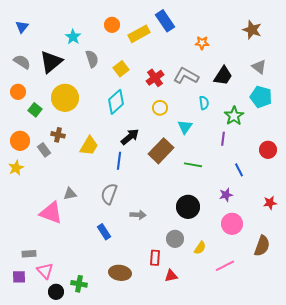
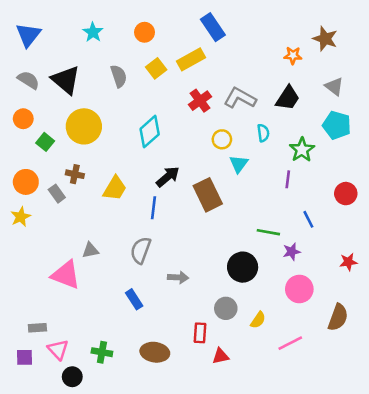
blue triangle: (22, 27) -> (28, 35), size x1.5
yellow rectangle: (139, 34) -> (191, 59), moved
cyan star: (73, 37) -> (93, 32), moved
orange star: (202, 43) -> (293, 55), moved
black triangle: (51, 62) -> (66, 80), turned -40
yellow square: (121, 69) -> (156, 68), moved
yellow circle: (160, 108) -> (222, 139), moved
brown rectangle: (161, 151) -> (208, 195), turned -70
green line: (193, 165) -> (268, 232), moved
green cross: (79, 284) -> (102, 352), moved

